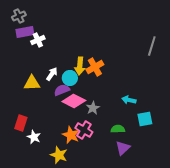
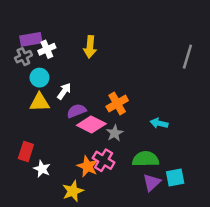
gray cross: (19, 16) -> (23, 57), moved
yellow arrow: (80, 66) -> (90, 47), moved
orange cross: (95, 67) -> (117, 104), moved
cyan circle: (70, 78) -> (39, 78), moved
cyan square: (145, 119) -> (175, 177), moved
green semicircle: (118, 129) -> (146, 159), size x1.5
yellow star: (59, 155) -> (73, 191), turned 30

